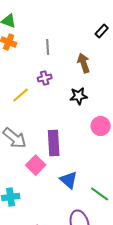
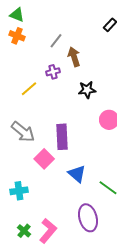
gray line: (48, 47) -> (56, 41), turned 42
brown arrow: (84, 63) -> (74, 57), moved

